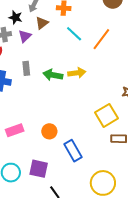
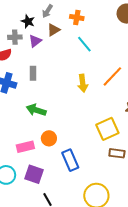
orange line: (101, 39) -> (112, 76), moved
yellow arrow: (77, 73) -> (83, 83), turned 84
green arrow: (53, 75) -> (36, 110), moved
pink rectangle: (15, 130) -> (25, 147), moved

